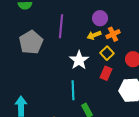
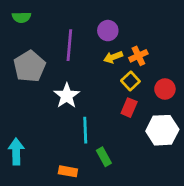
purple circle: (100, 18) -> (108, 31), moved
white star: (79, 60) -> (67, 96), moved

